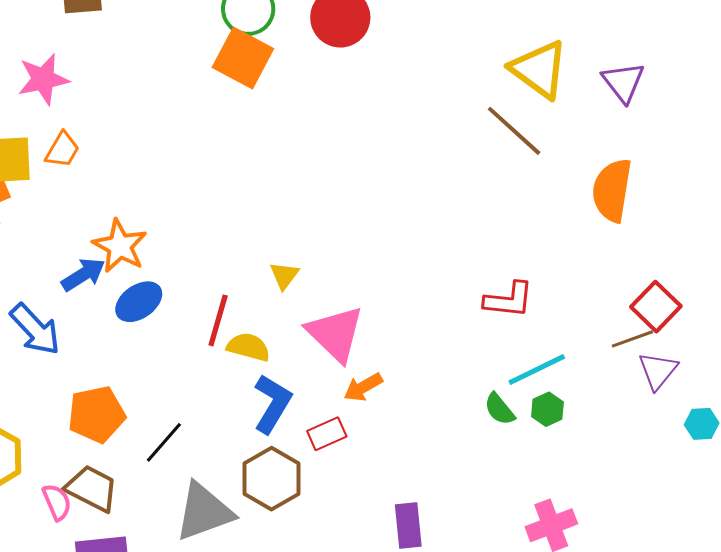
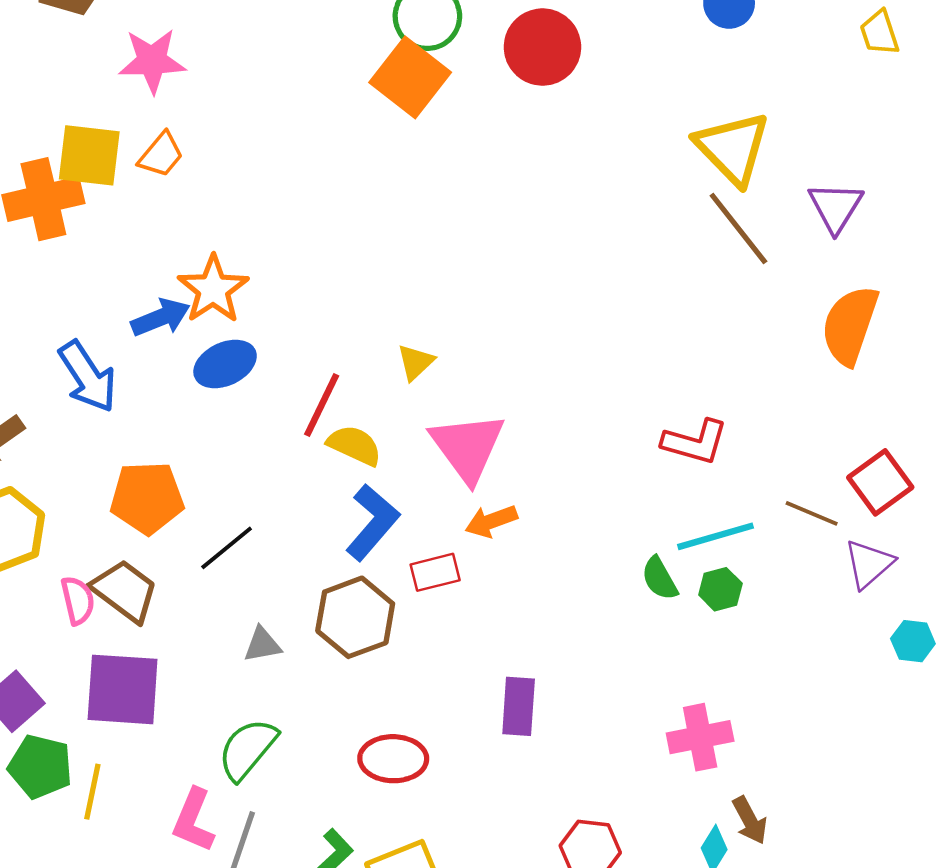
yellow triangle: (539, 69) -> (733, 148), moved
purple triangle: (623, 82) -> (836, 207), moved
brown line: (632, 339) -> (812, 513), moved, turned 33
gray triangle: (204, 512) -> (262, 645), size x0.5

